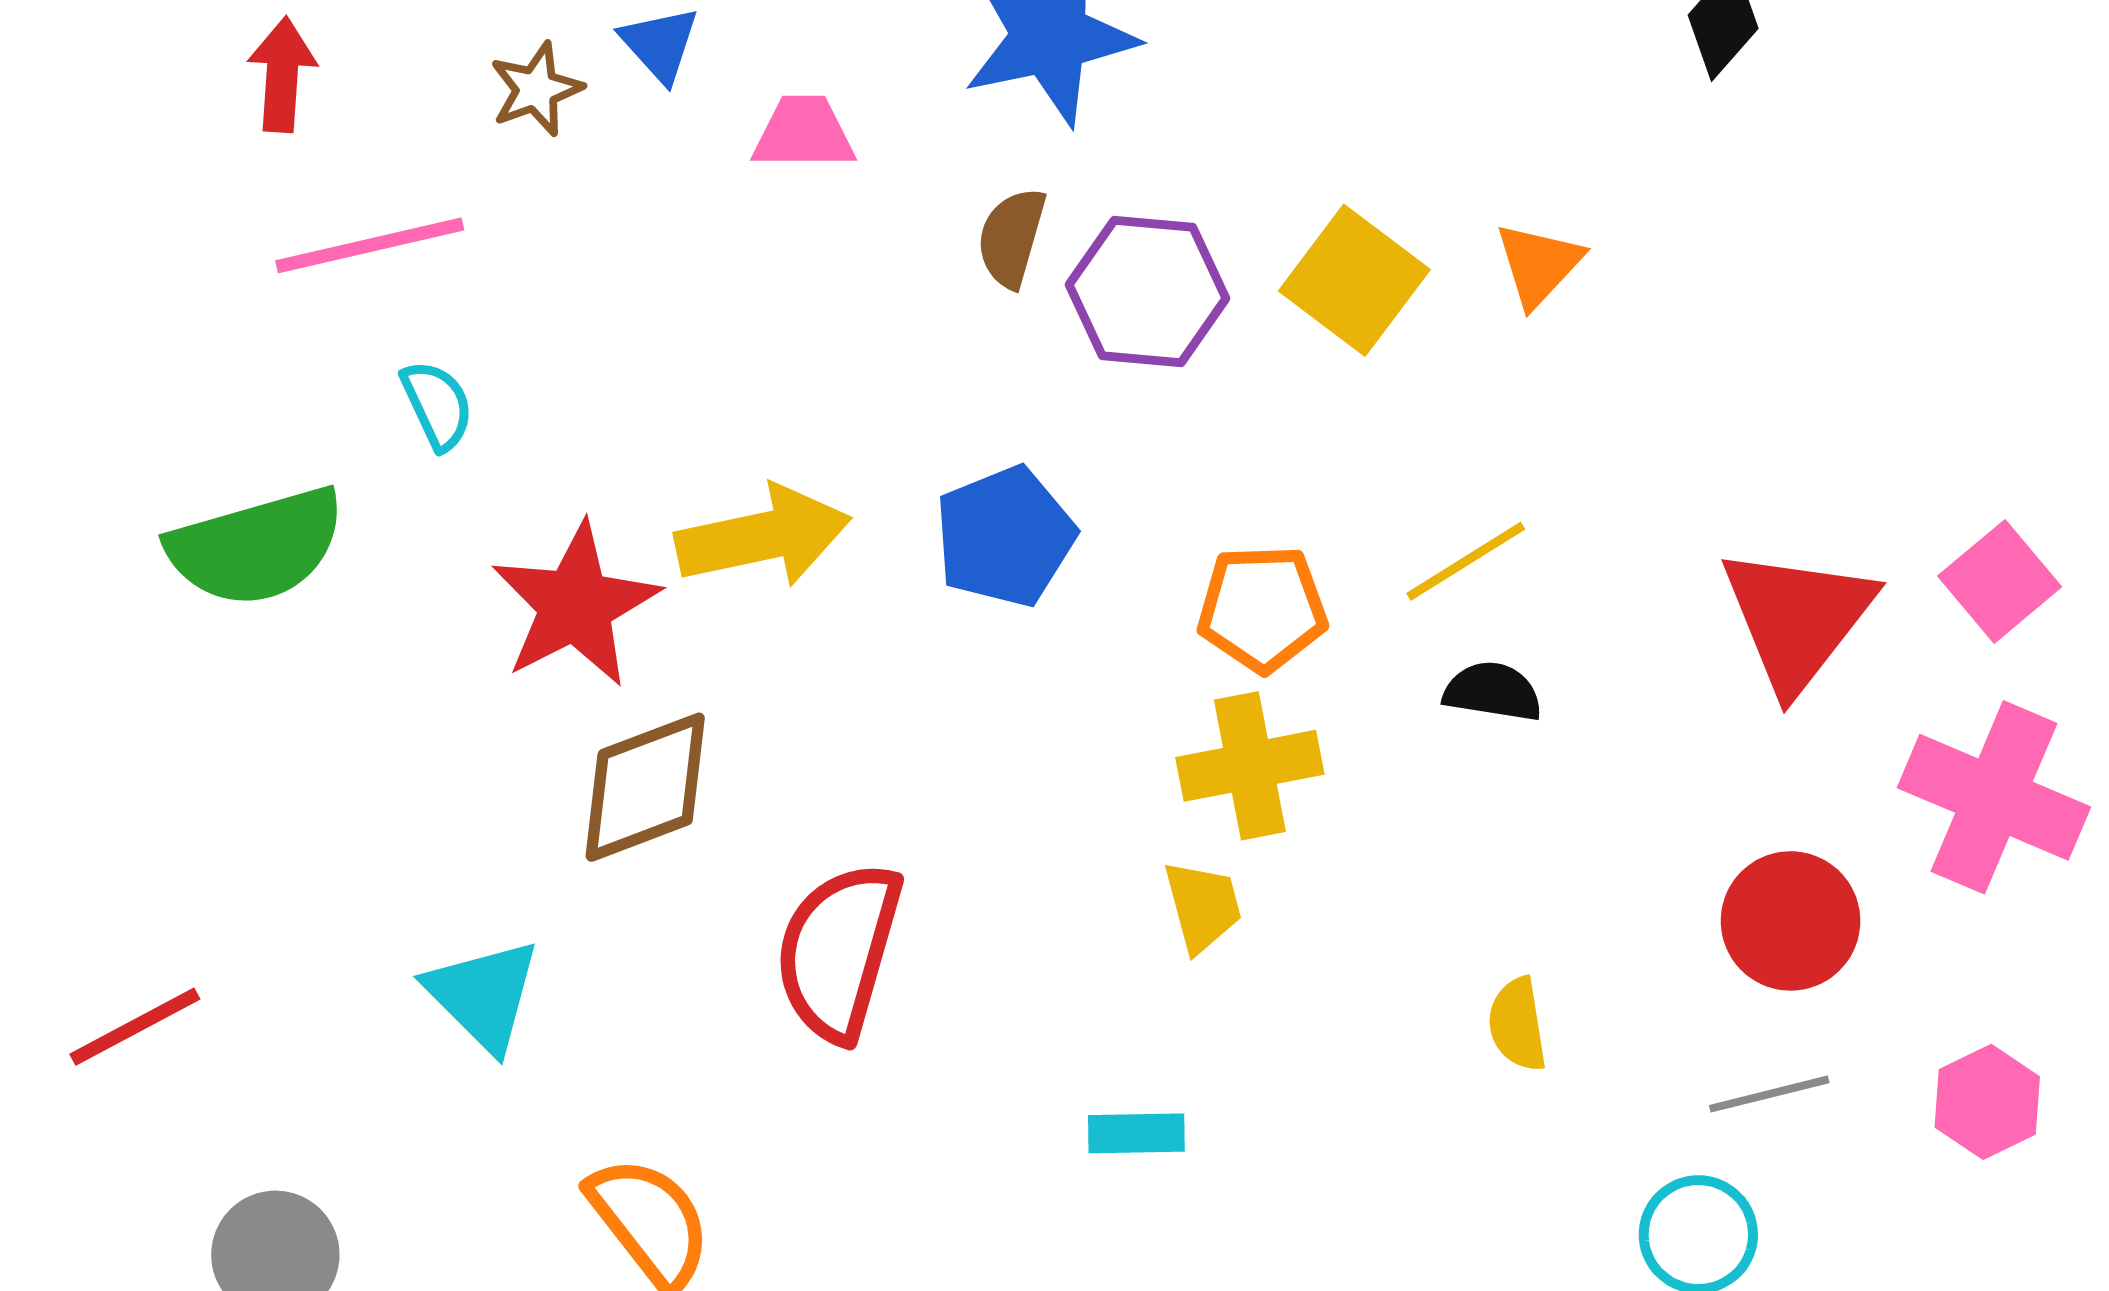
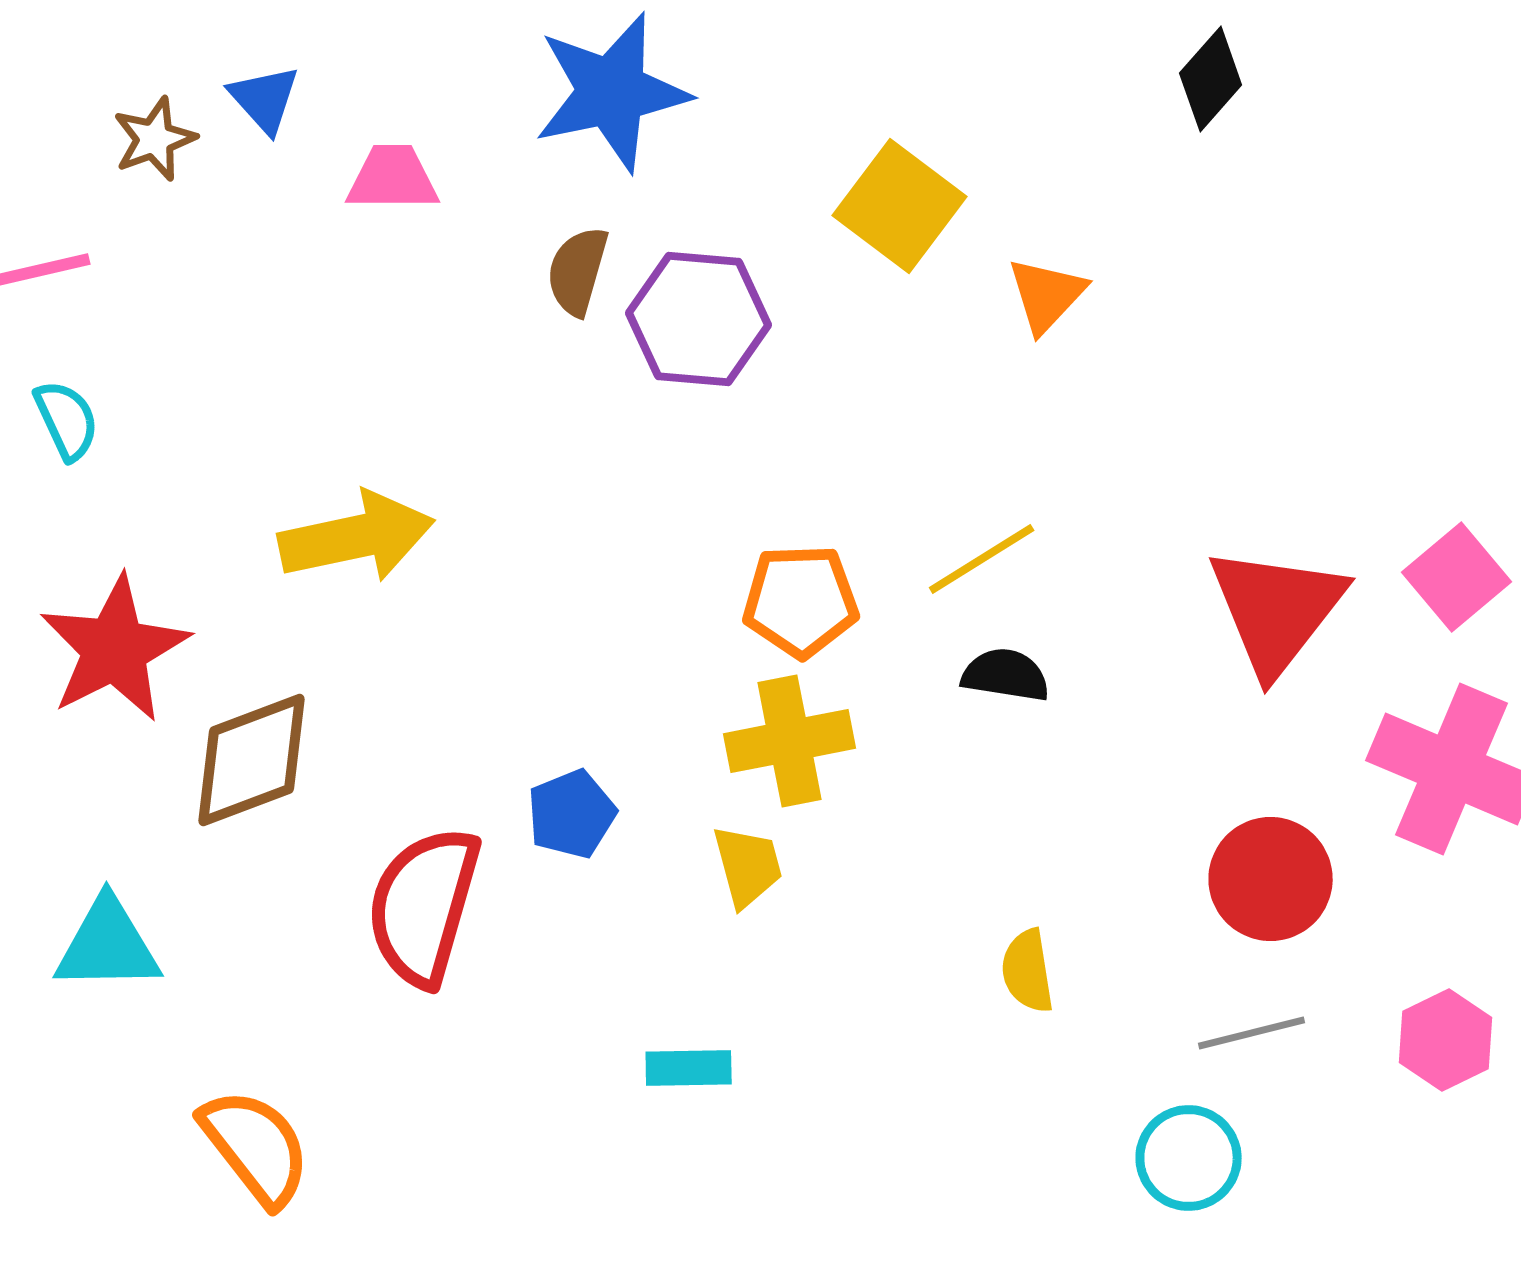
yellow square: (1354, 280) -> (900, 206), moved
blue pentagon: (1005, 537) -> (572, 814), moved, size x0.7
red star: (575, 605) -> (115, 649), moved
cyan triangle: (483, 995) -> (108, 945), turned -46

